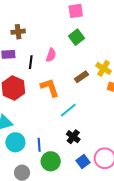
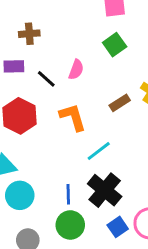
black line: (31, 62) -> (46, 79), turned -56
black cross: (73, 137) -> (105, 190), size x1.6
blue line: (39, 145) -> (68, 194), moved

